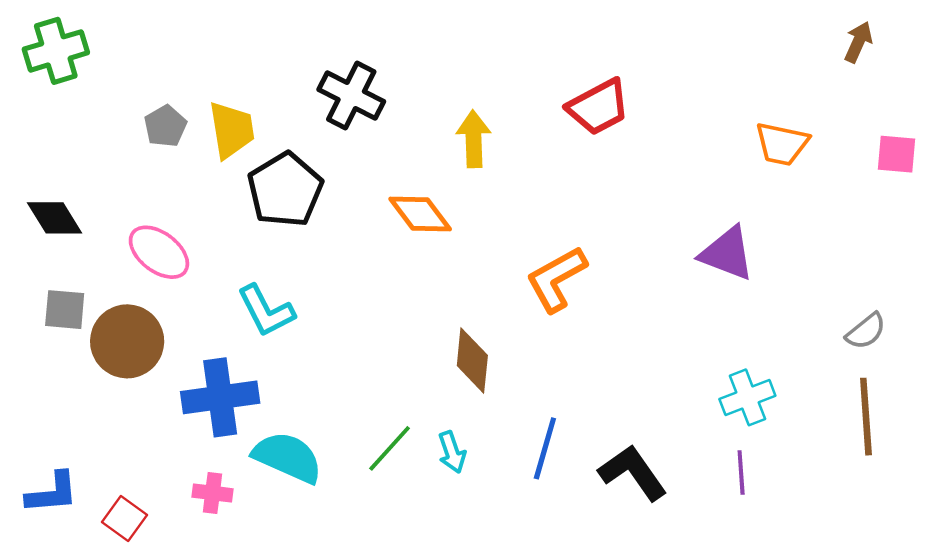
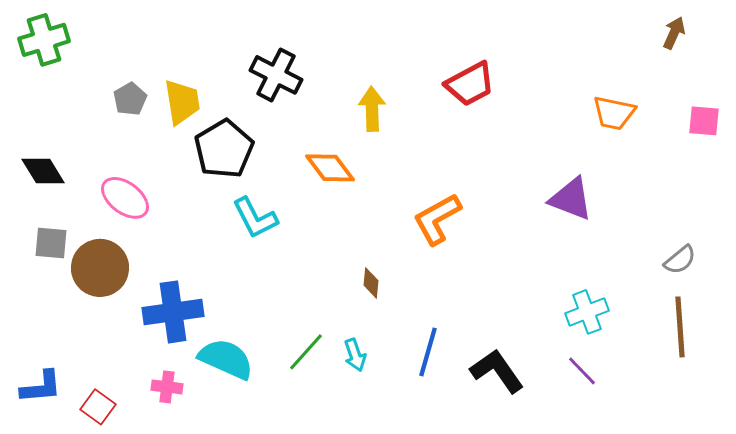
cyan L-shape: (266, 311) -> (255, 218), moved
brown diamond: (472, 360) -> (371, 283), size x0.6
purple line: (741, 473) -> (582, 371), turned -40

